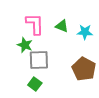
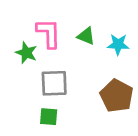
green star: (25, 45) -> (26, 53), moved
green square: (35, 84) -> (49, 117), turned -32

